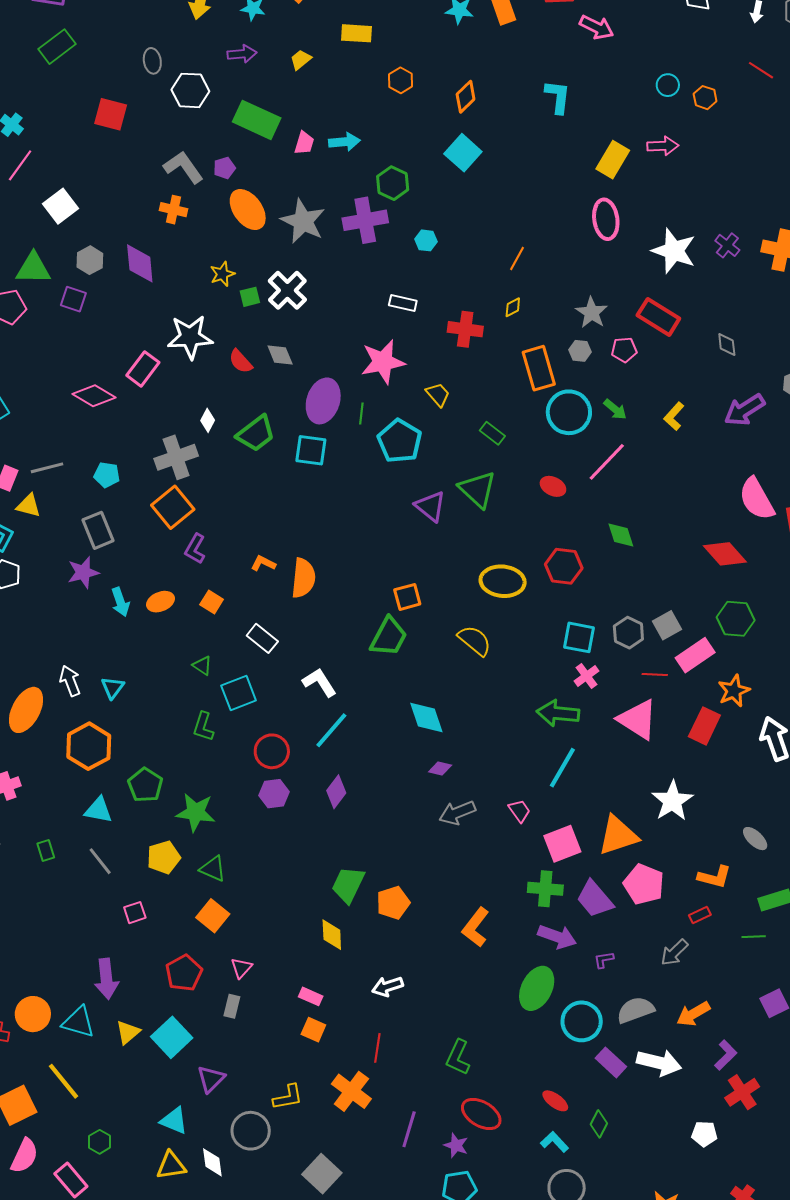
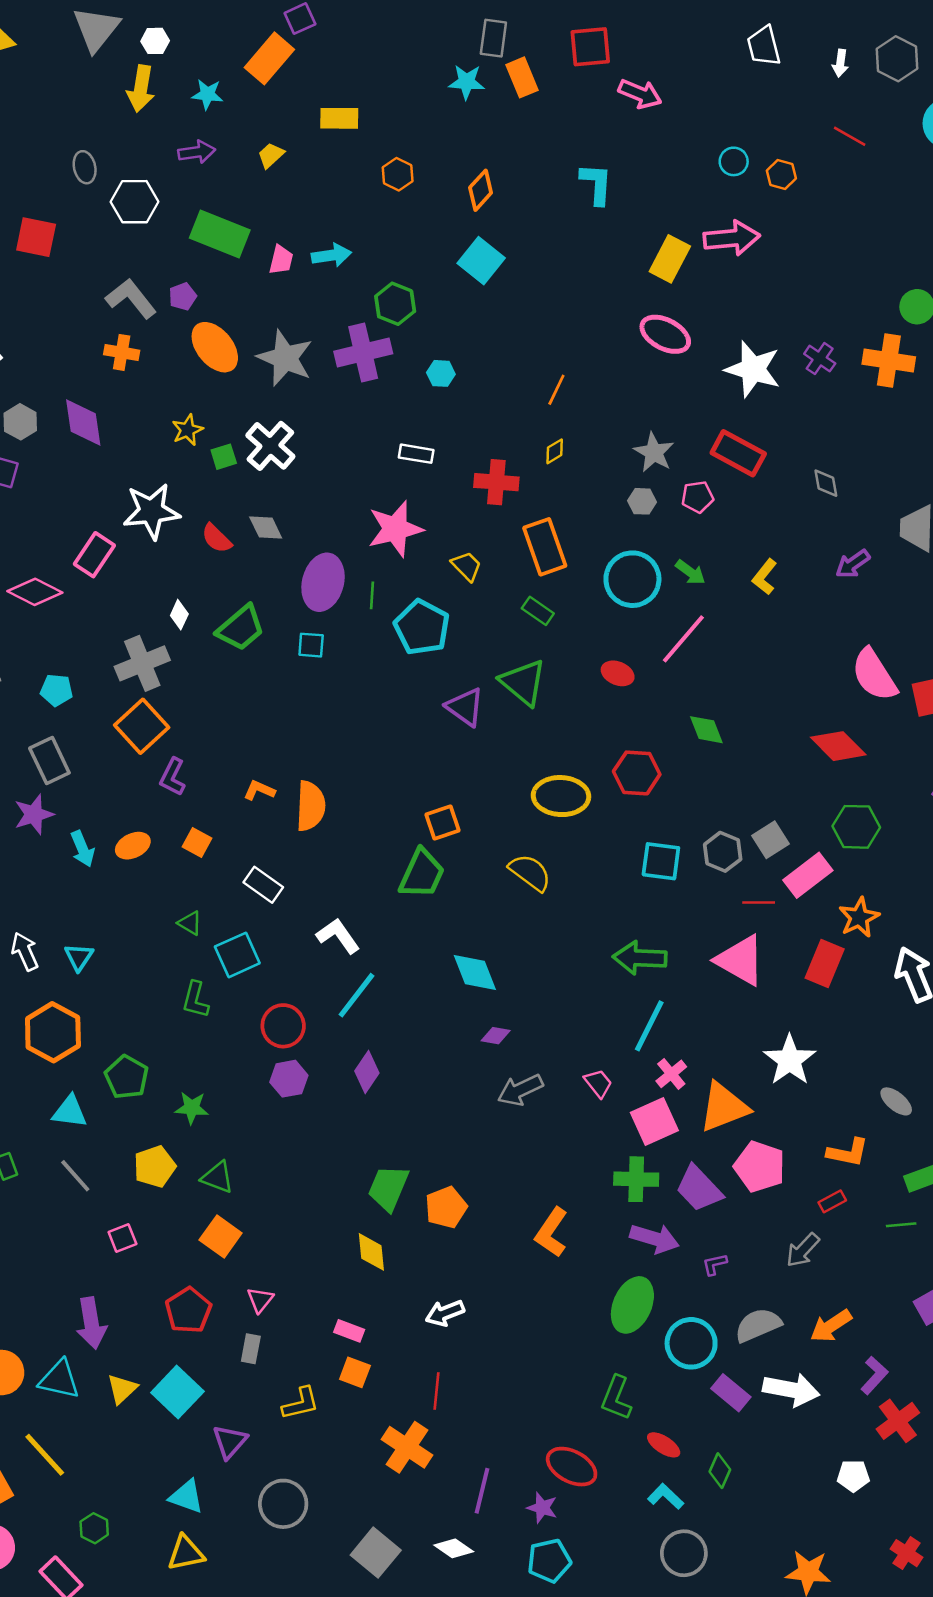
pink arrow: (663, 146) -> (732, 238), size x1.4
pink ellipse: (606, 219) -> (665, 334), turned -51
orange rectangle: (539, 368) -> (545, 547), moved
purple arrow: (744, 410) -> (853, 564), size x0.7
cyan square: (311, 450) -> (311, 645), size x0.7
pink cross: (586, 676) -> (671, 1074), moved
green star: (196, 812) -> (192, 1108), size x0.7
green L-shape: (458, 1057) -> (616, 1398), moved
yellow L-shape: (288, 1097) -> (301, 1403), moved
white diamond: (212, 1162) -> (454, 1548), moved, turned -44

